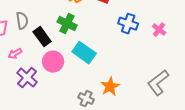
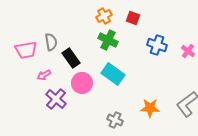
green cross: (67, 24) -> (108, 40), moved
orange star: (110, 87) -> (150, 108), moved, turned 30

